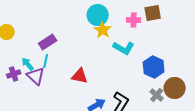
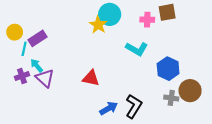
yellow star: (103, 30) -> (98, 25), moved
purple rectangle: (48, 42) -> (38, 38), moved
cyan line: (46, 61) -> (24, 49), moved
gray cross: (157, 95) -> (171, 98), turned -32

